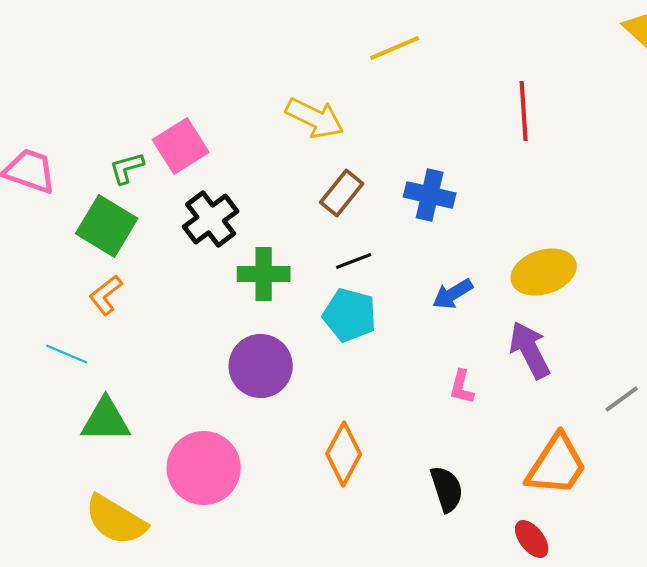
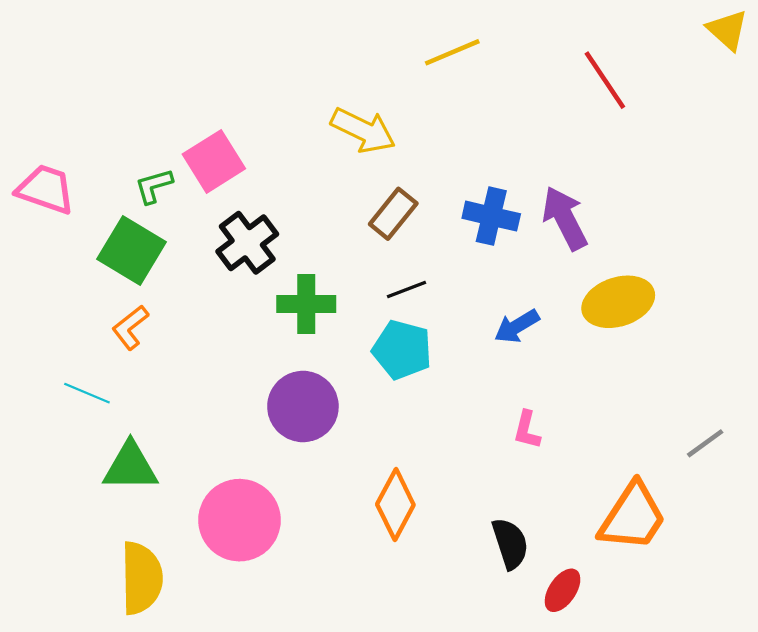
red line: (524, 111) -> (605, 80), moved, turned -30
purple arrow: (530, 350) -> (565, 218), moved
yellow semicircle: (116, 520) -> (141, 578), turned -122
red ellipse: (532, 539) -> (563, 590), moved, turned 72

